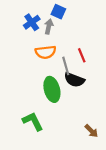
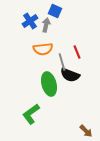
green L-shape: (33, 121) -> (31, 114), turned -100
brown arrow: (91, 131) -> (86, 131), moved

